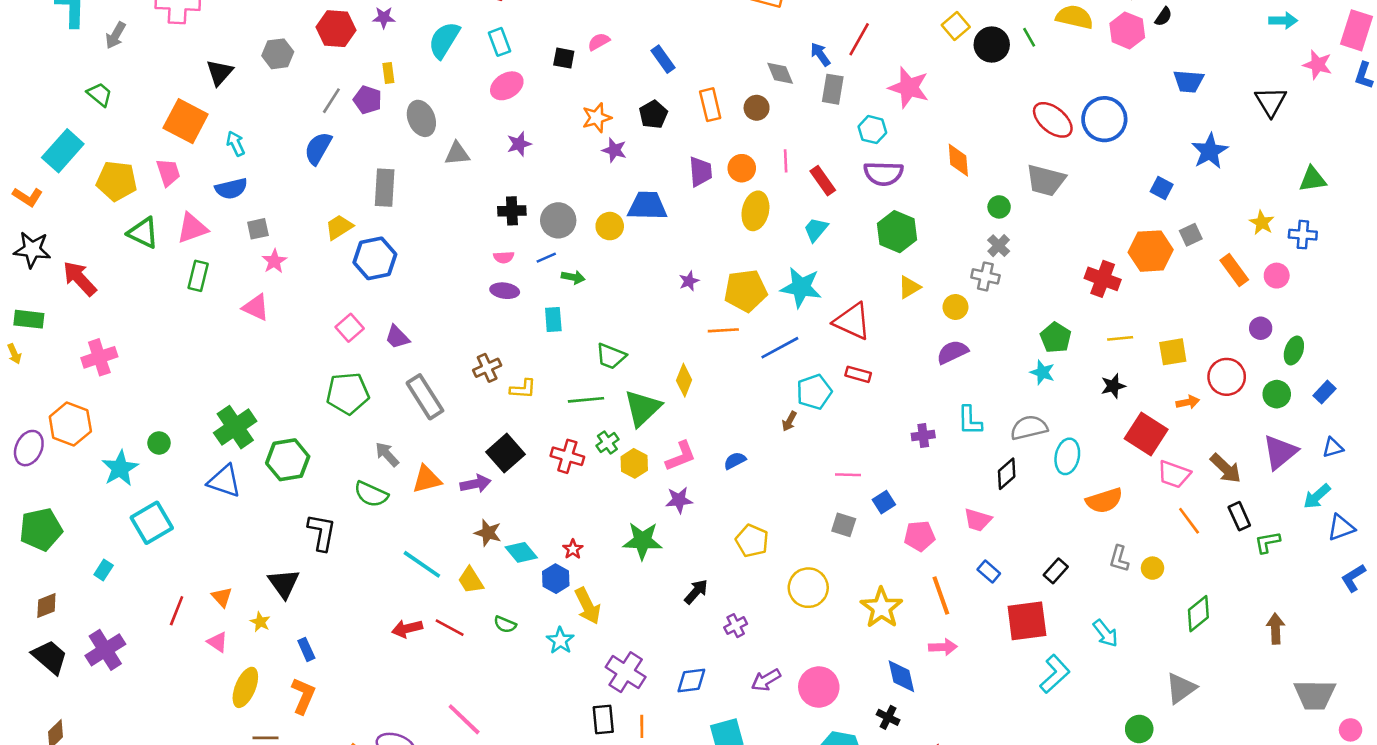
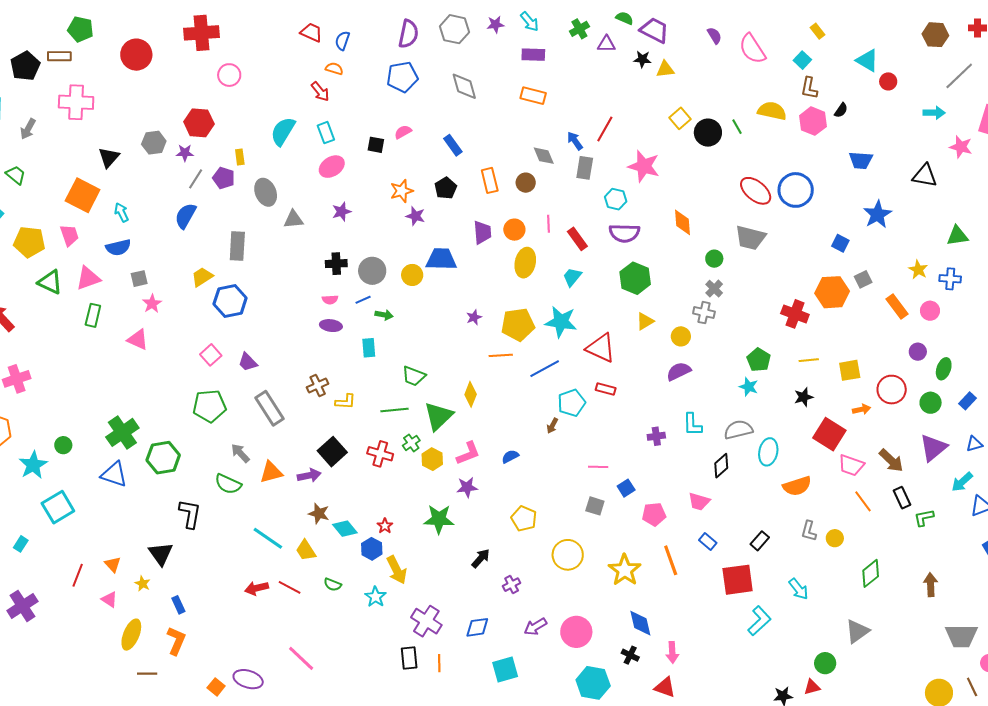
purple star: (384, 18) -> (185, 153), moved
black triangle: (1271, 102) -> (925, 176), turned -48
pink arrow: (943, 647) -> (672, 652), moved, turned 90

